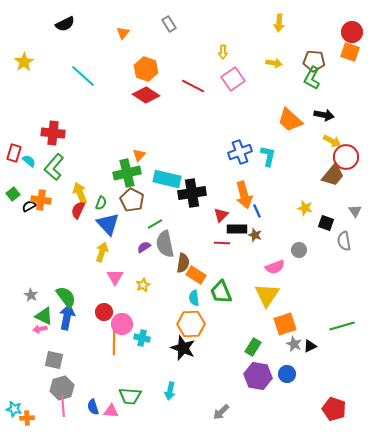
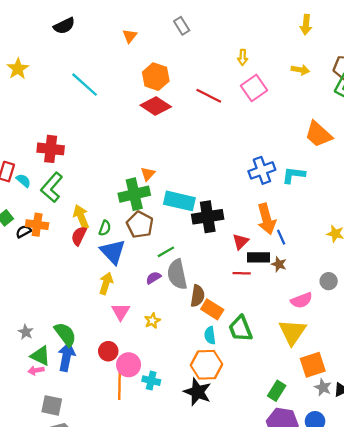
cyan L-shape: (268, 156) -> (294, 175), turned -95

